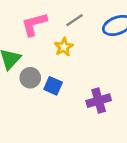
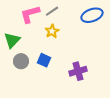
gray line: (74, 20) -> (52, 11), moved
gray circle: (30, 78) -> (21, 61), moved

